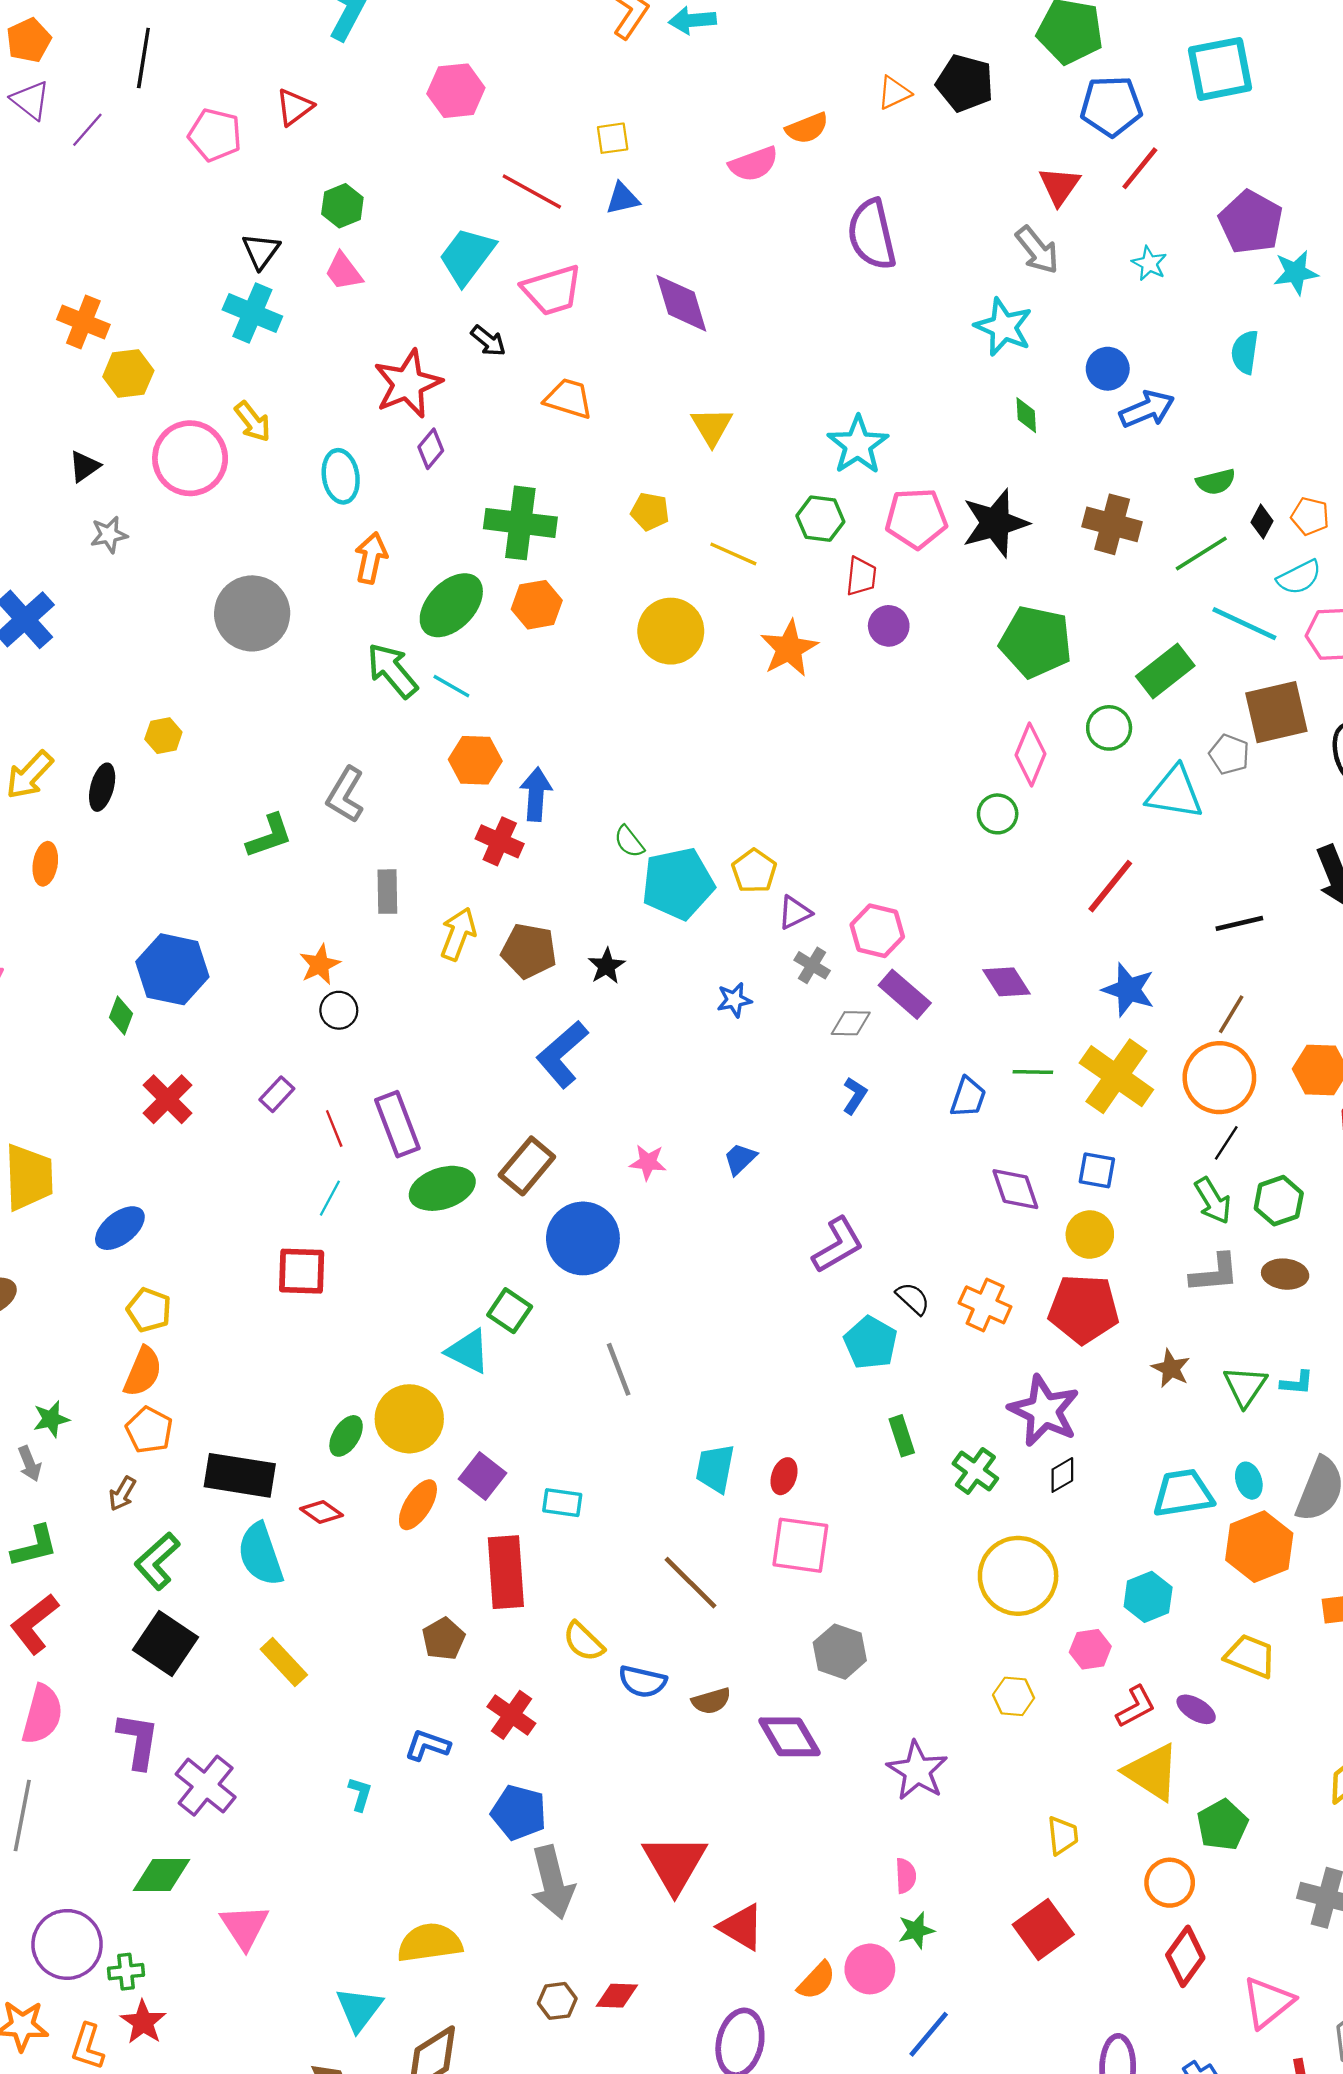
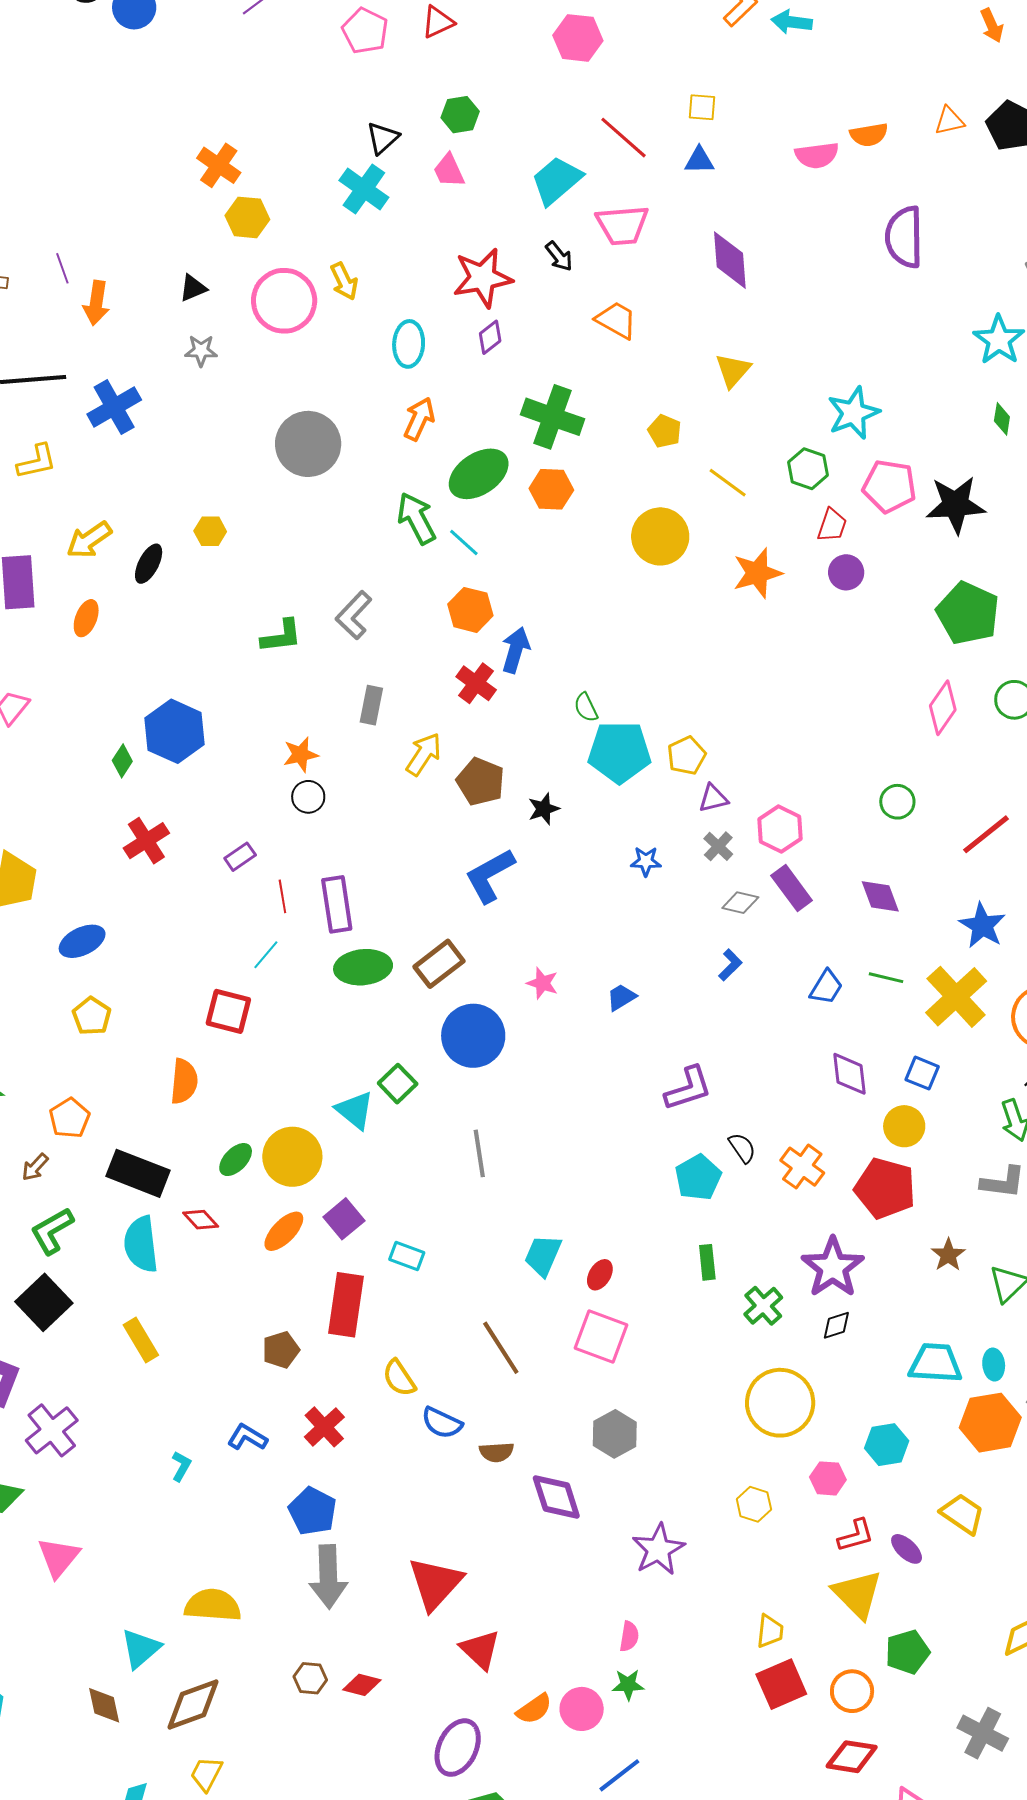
green circle: (998, 814) -> (897, 802), moved
orange semicircle: (143, 1372) -> (184, 1081), moved, turned -30
red square: (1043, 1930) -> (781, 1684), moved
red diamond: (1185, 1956) -> (852, 1757), turned 51

